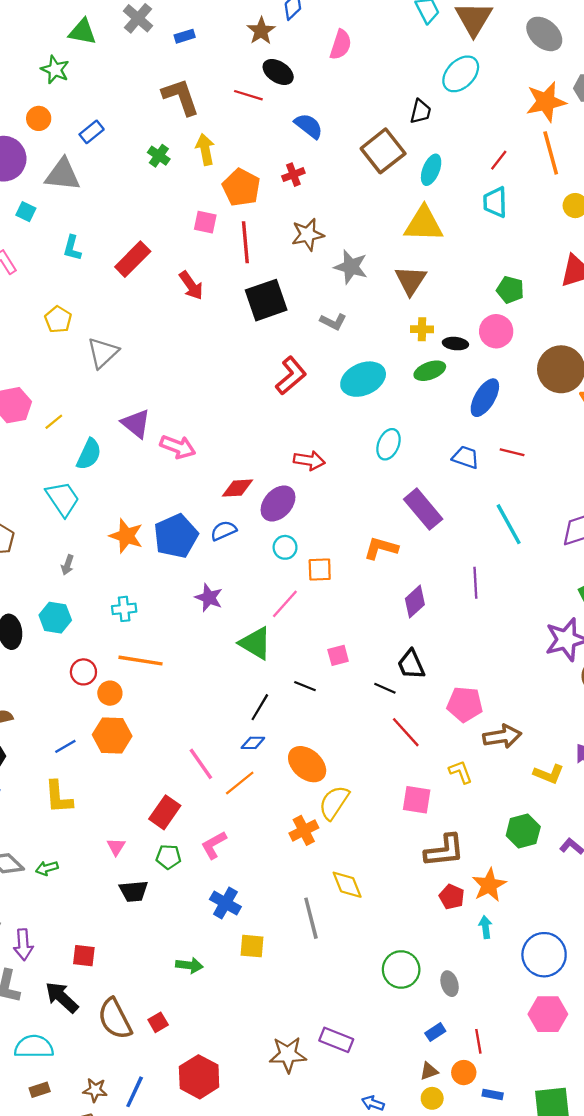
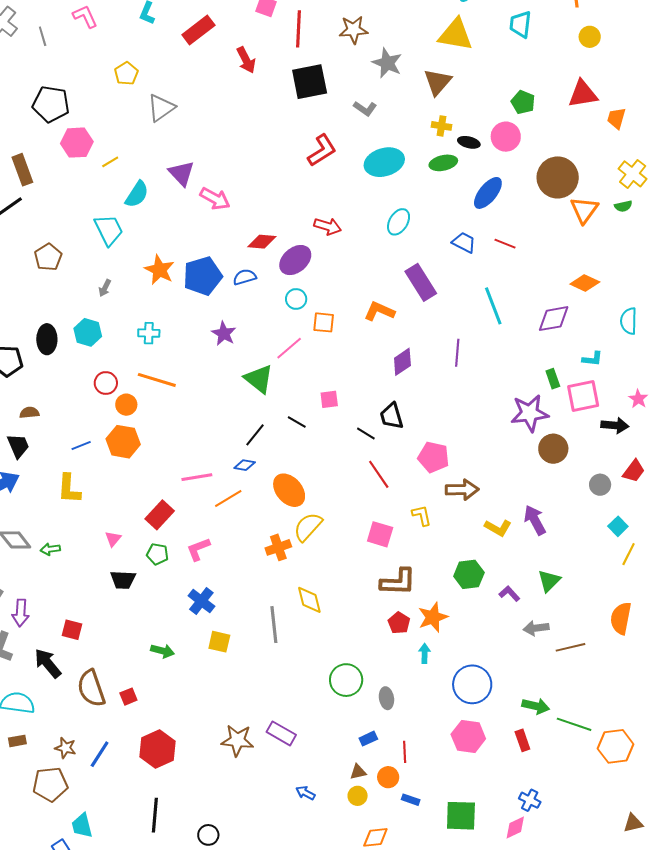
pink line: (201, 764) -> (197, 477), turned -72

